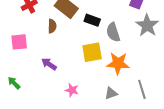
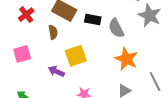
yellow square: (92, 52) -> (76, 56), moved
orange star: (118, 63) -> (126, 59), turned 30

